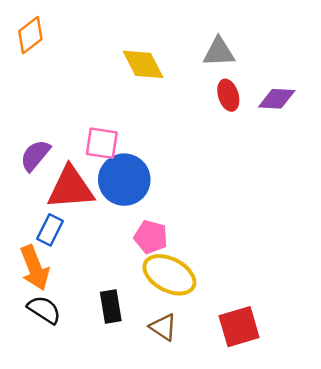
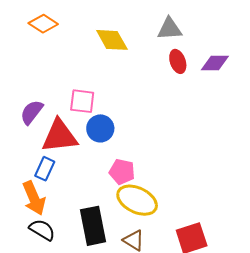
orange diamond: (30, 35) -> (43, 24), moved, turned 72
blue circle: (124, 180) -> (100, 128), size x0.7
black rectangle: (111, 307) -> (93, 226), size x1.5

